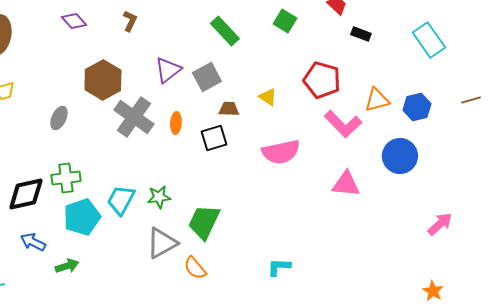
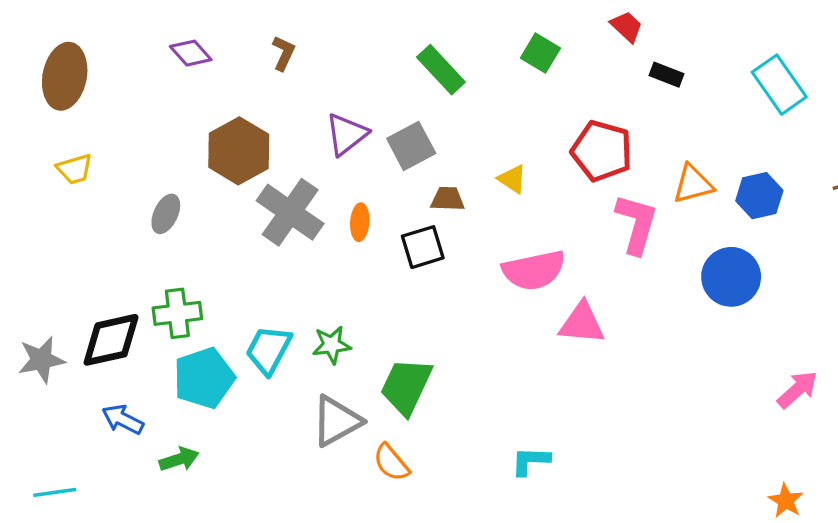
pink L-shape: (343, 124) -> (637, 224), turned -120
pink triangle: (346, 184) -> (582, 323), moved

